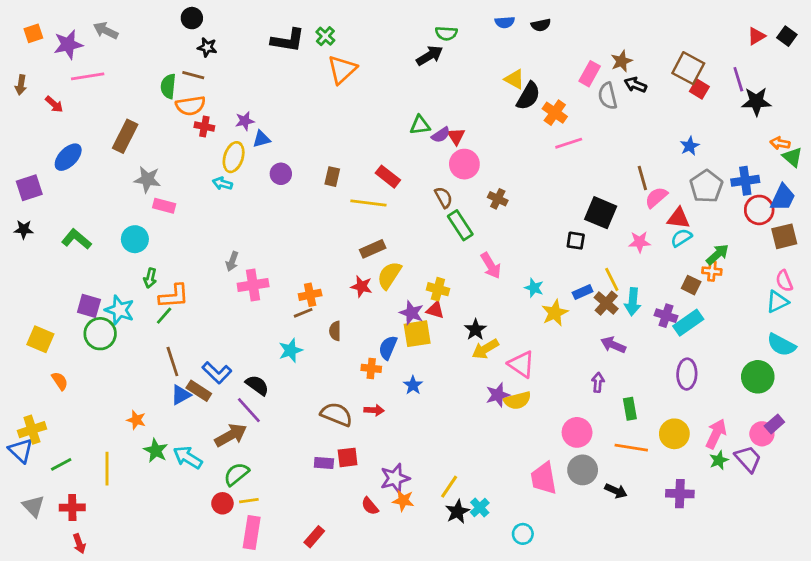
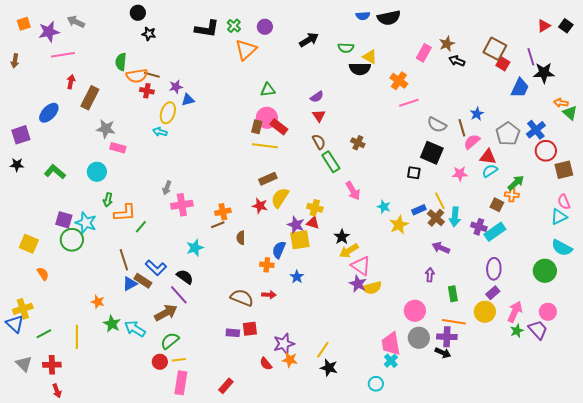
black semicircle: (541, 25) -> (389, 18), size x1.6
green semicircle: (446, 33) -> (346, 48), moved
brown line: (193, 75) -> (152, 75), moved
black semicircle: (528, 96) -> (360, 69), moved, turned 60
gray semicircle: (608, 96) -> (437, 125), moved, turned -48
red arrow: (54, 104) -> (71, 82), moved, turned -120
green triangle: (420, 125) -> (268, 90), moved
red triangle: (456, 136) -> (319, 116), moved
blue star: (690, 146) -> (477, 114), moved
pink circle: (464, 164) -> (267, 118), moved
purple circle: (281, 174) -> (265, 27), moved
brown rectangle: (332, 177) -> (257, 127), moved
blue cross: (745, 181) -> (536, 130), turned -30
blue trapezoid: (783, 197) -> (520, 88), moved
green line: (164, 316) -> (141, 227), moved
cyan star: (291, 350) -> (195, 248), moved
pink triangle: (521, 364) -> (361, 266), moved
purple star: (498, 395) -> (358, 284), turned -30
purple rectangle: (774, 424) -> (493, 293), moved
purple cross: (680, 494) -> (447, 337), moved
cyan cross: (480, 507) -> (391, 361), moved
black star: (457, 512) -> (329, 368), turned -30

